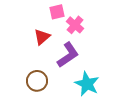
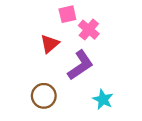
cyan star: (87, 84) -> (103, 99), size x0.7

